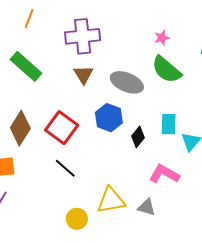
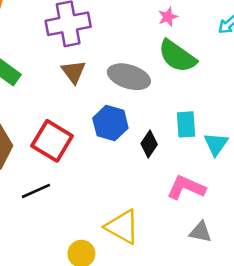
black line: (65, 168) -> (36, 191), moved, turned -60
yellow triangle: (111, 200) -> (122, 227), turned 44
gray triangle: (146, 207) -> (200, 232), moved

